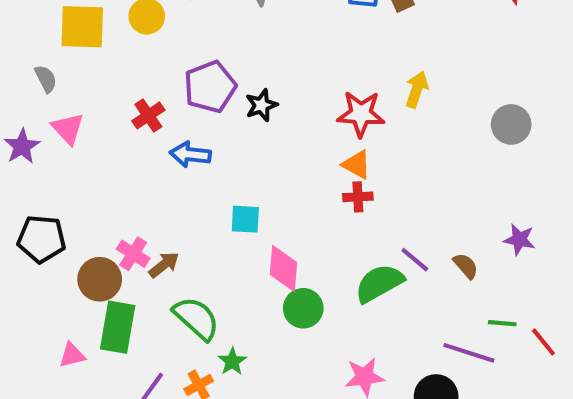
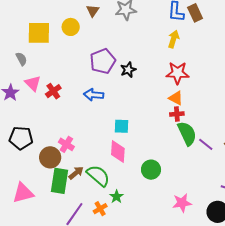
yellow arrow: (417, 89) -> (174, 39), moved
red cross: (148, 115) -> (53, 91), moved
brown arrow: (164, 265) -> (76, 173), moved
pink diamond: (284, 268) -> (118, 151), moved
green semicircle: (379, 283) -> (187, 133), moved, turned 95
pink triangle: (72, 355) -> (23, 193), moved, size x1.6

